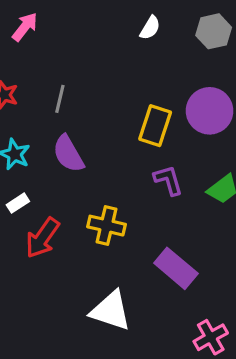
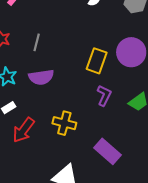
purple semicircle: (68, 154) -> (41, 77), turned -70
purple L-shape: (168, 180) -> (104, 95), turned 40

